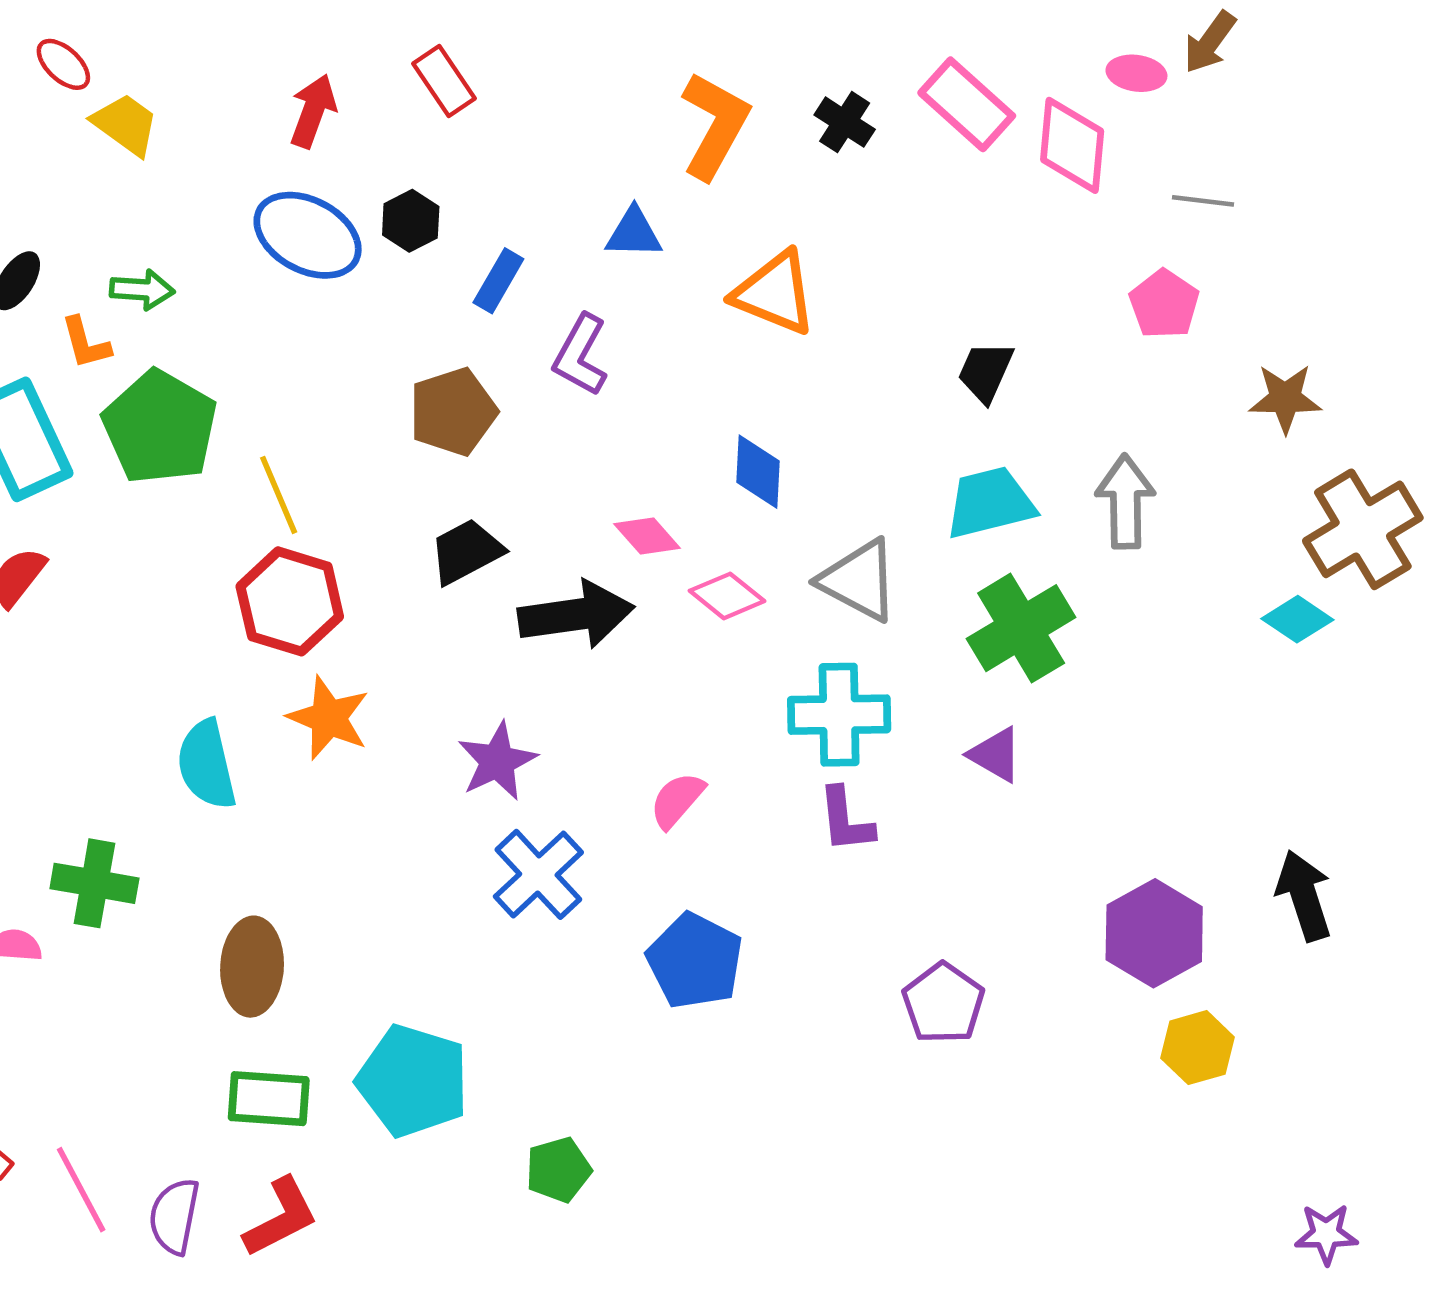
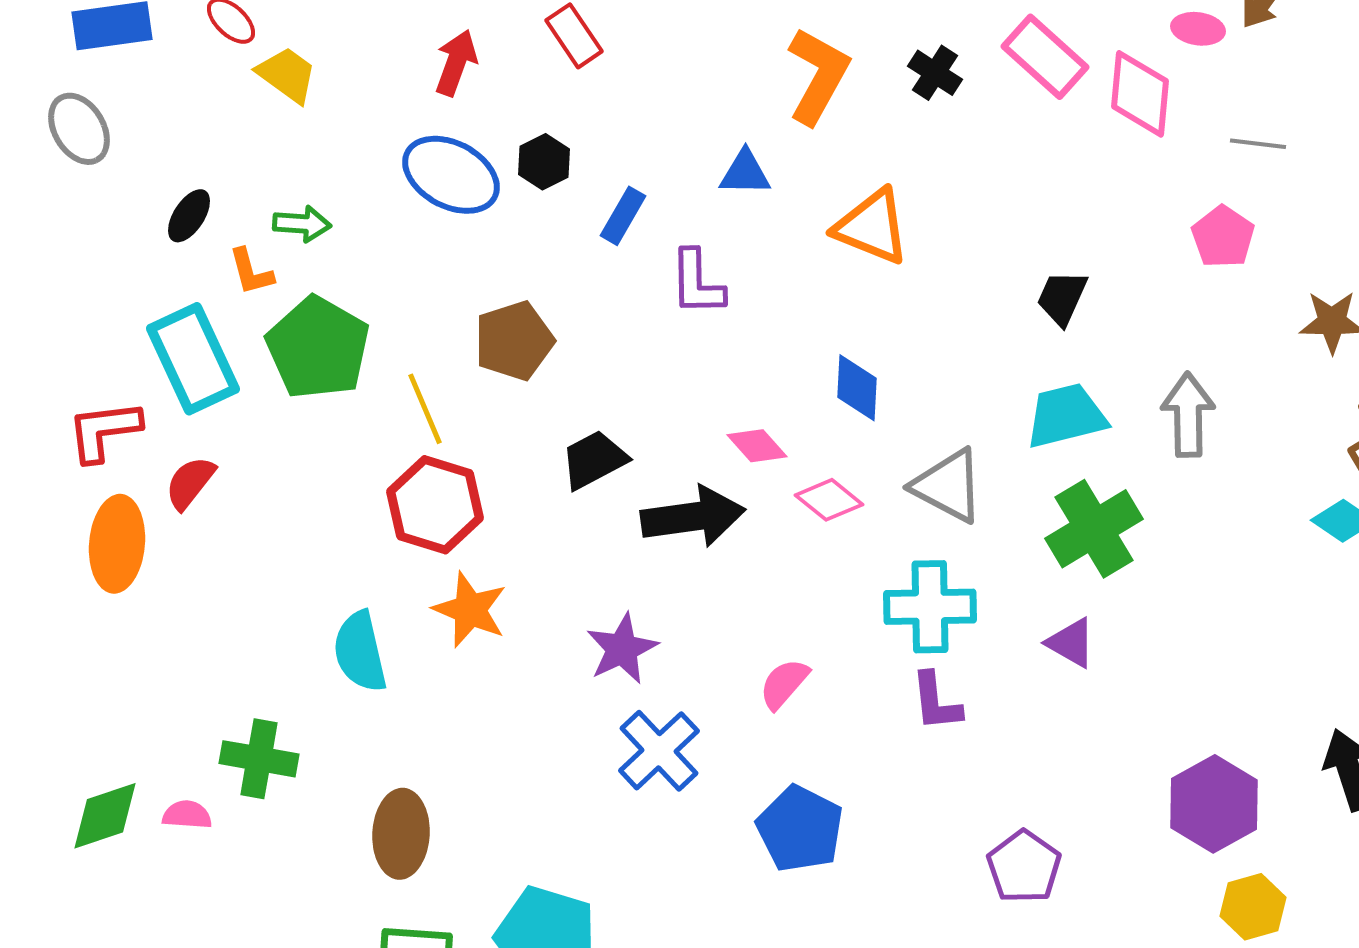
purple L-shape: (581, 355) -> (697, 283), turned -30
brown pentagon: (453, 412) -> (514, 341), moved

